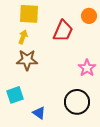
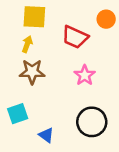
red trapezoid: (63, 31) -> (75, 37), turned 90
pink star: (87, 68) -> (85, 75), moved

